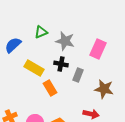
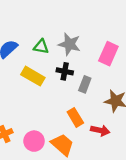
green triangle: (41, 32) -> (41, 47), moved, turned 32
orange rectangle: (50, 88) -> (75, 117), moved

